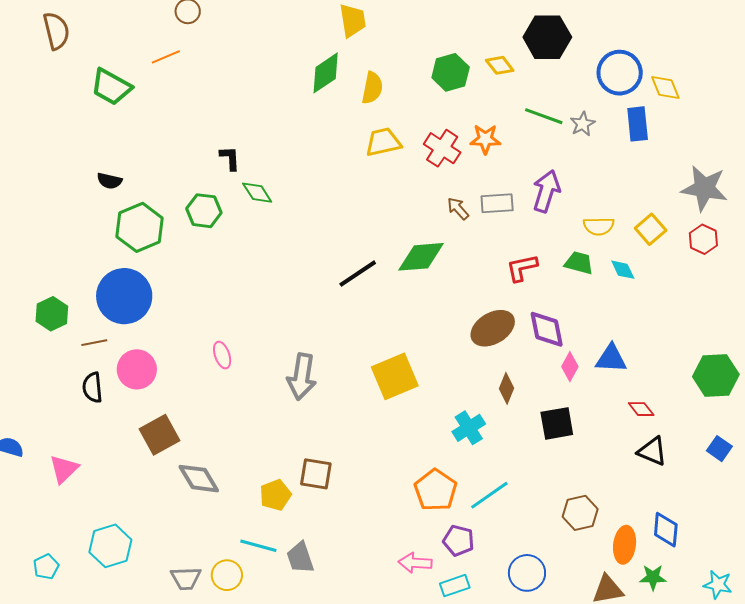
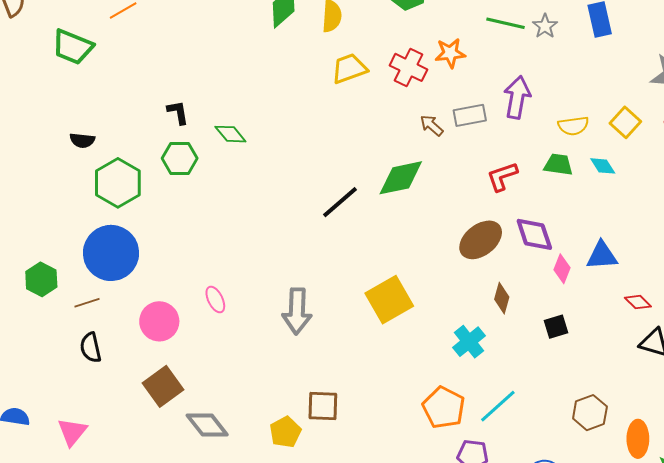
black L-shape: (230, 158) -> (178, 112), moved
pink circle: (137, 369) -> (159, 321), moved
black square: (557, 423) -> (556, 327), size x0.7

